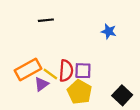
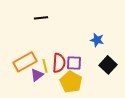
blue star: (109, 31) -> (97, 40), moved
yellow line: (50, 74) -> (45, 66), turned 40
black square: (122, 95) -> (108, 65), moved

